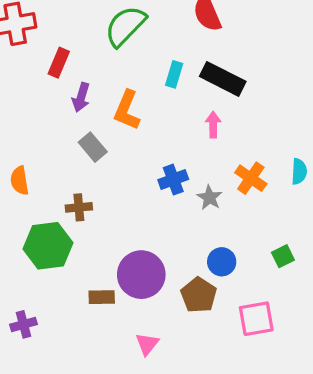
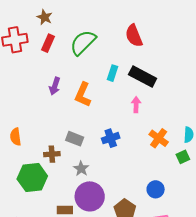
red rectangle: (59, 63) -> (48, 43), moved
gray rectangle: (93, 147) -> (75, 139), moved, turned -30
gray star: (209, 198) -> (81, 169), moved
green square: (283, 256) -> (183, 157), moved
blue circle: (222, 262) -> (156, 189), moved

